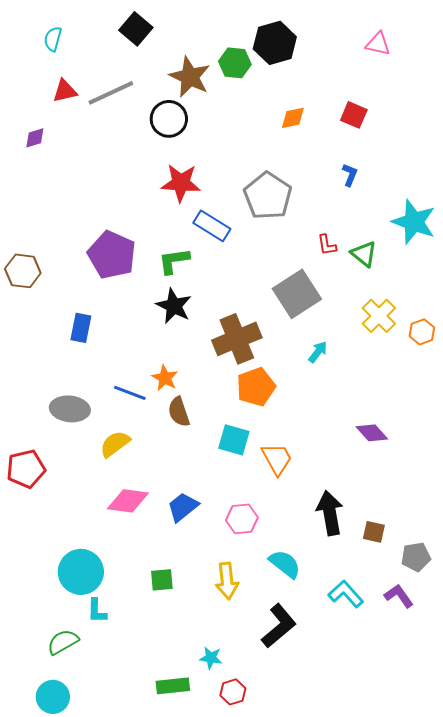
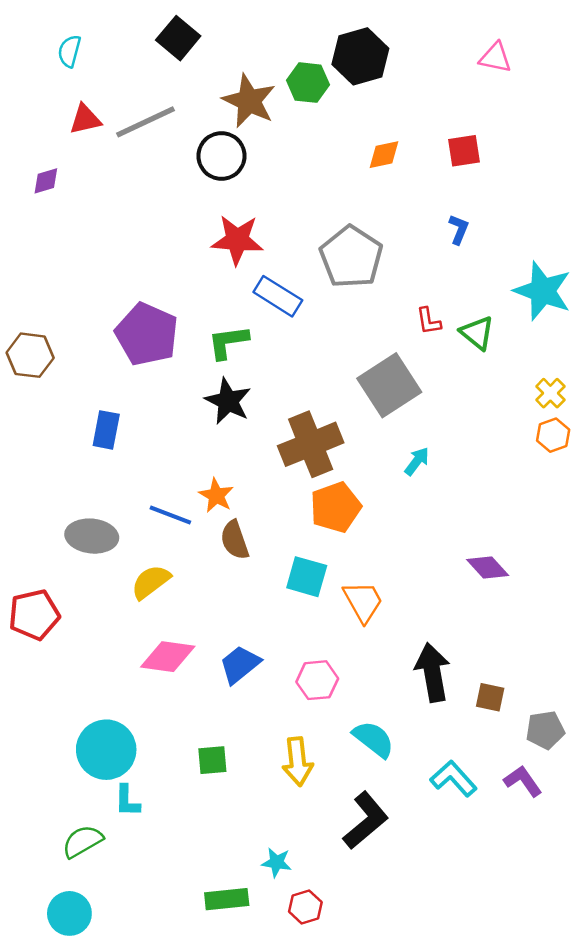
red square: (354, 115) -> (464, 151), turned -32
yellow cross: (379, 316) -> (550, 393), moved, size x0.7

